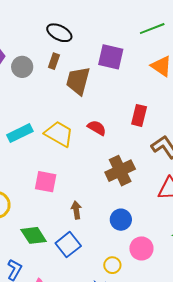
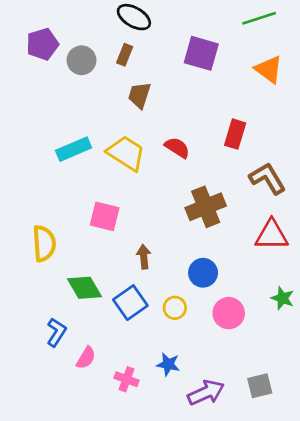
brown trapezoid: (78, 81) -> (139, 95), moved, size x0.7
yellow circle: (112, 265) -> (175, 308), moved

